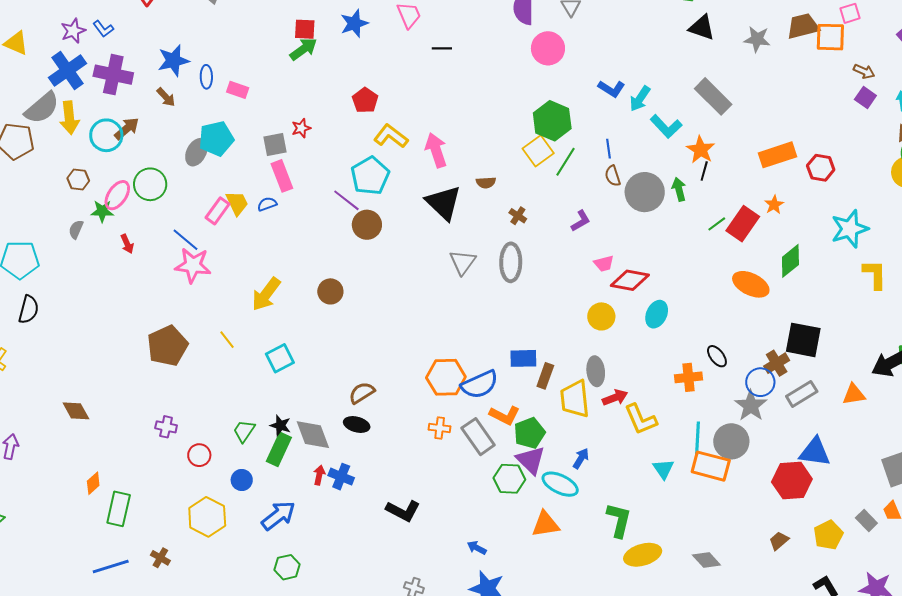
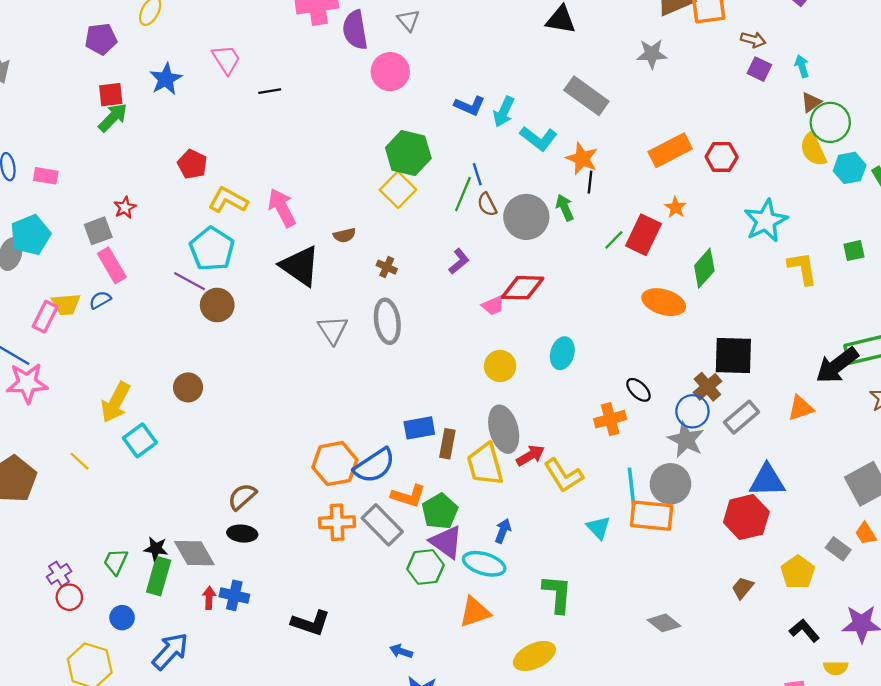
gray star: (757, 39) -> (652, 54), moved
green line: (566, 162) -> (463, 194), moved
yellow trapezoid: (237, 203) -> (66, 304), turned 120
red diamond: (630, 280) -> (523, 288), moved
cyan square: (280, 358) -> (140, 440), moved
gray ellipse: (596, 371) -> (504, 429), size x1.4
purple cross: (166, 427) -> (59, 574), moved, turned -35
orange cross: (440, 428) -> (337, 522), size x1.4
yellow ellipse: (643, 555) -> (534, 656), moved

